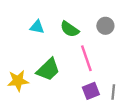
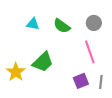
pink line: (86, 58) -> (90, 52), moved
yellow star: (18, 81) -> (16, 72), turned -30

